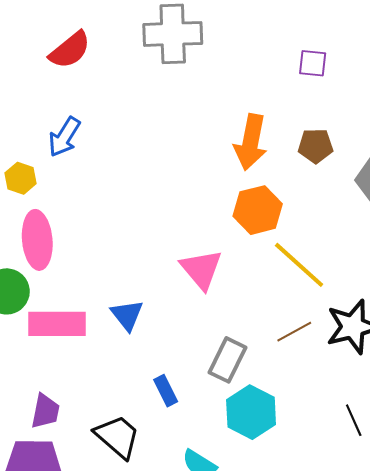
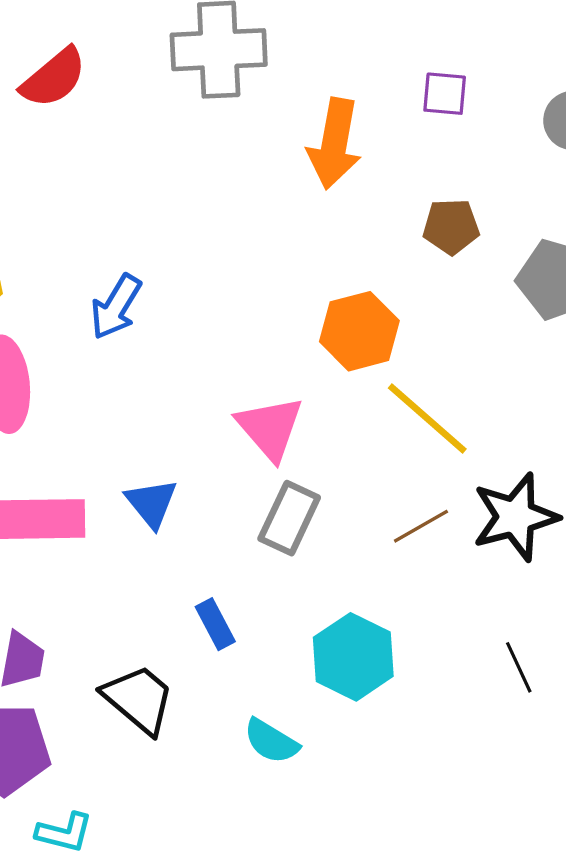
blue arrow: (64, 137) -> (116, 307), moved
orange arrow: (251, 142) -> (334, 144), moved
gray rectangle: (227, 360) -> (289, 518), moved

